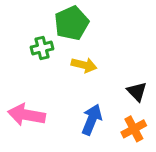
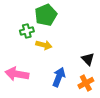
yellow arrow: (84, 65) -> (44, 45), moved

